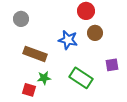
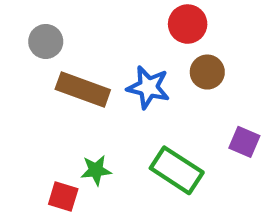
brown rectangle: (35, 54) -> (83, 89), moved
purple square: (112, 65) -> (244, 142), turned 32

